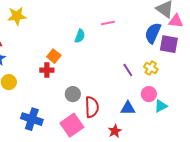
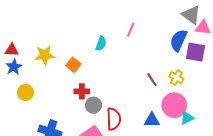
yellow star: (17, 16) -> (45, 55), moved
pink line: (108, 23) -> (131, 30), turned -56
red cross: (47, 70) -> (82, 91), moved
pink circle: (149, 94) -> (174, 105), size x1.5

